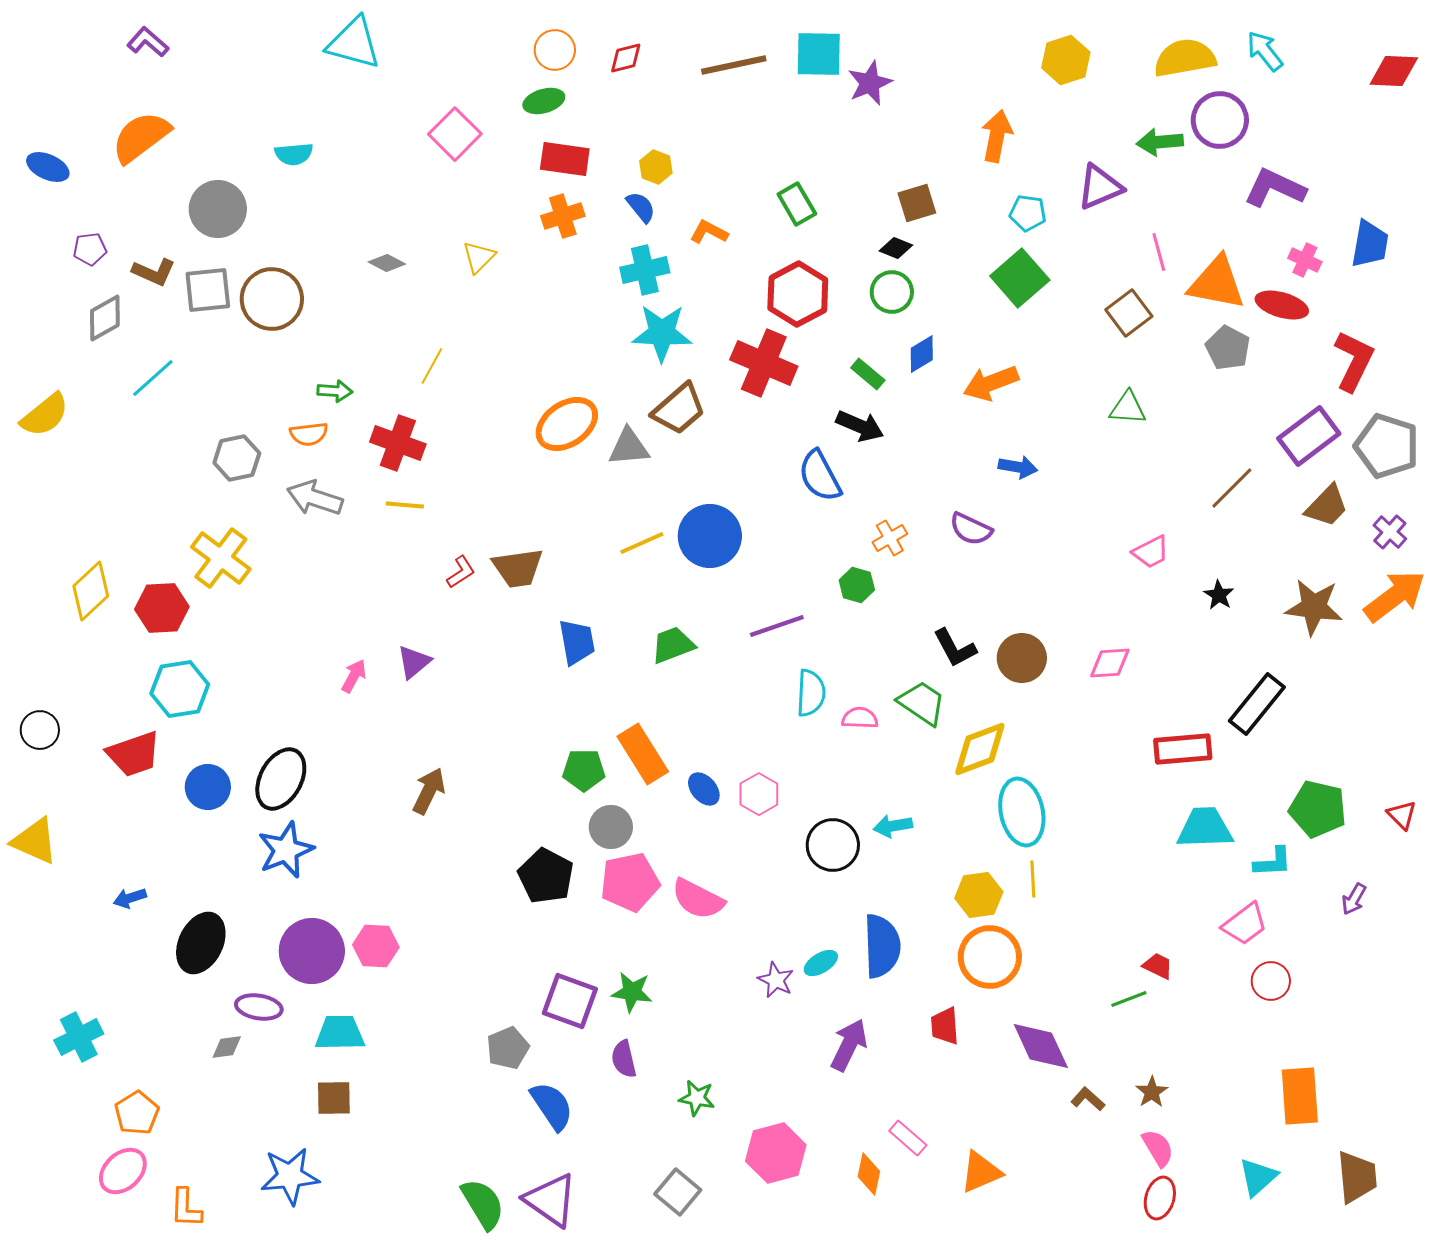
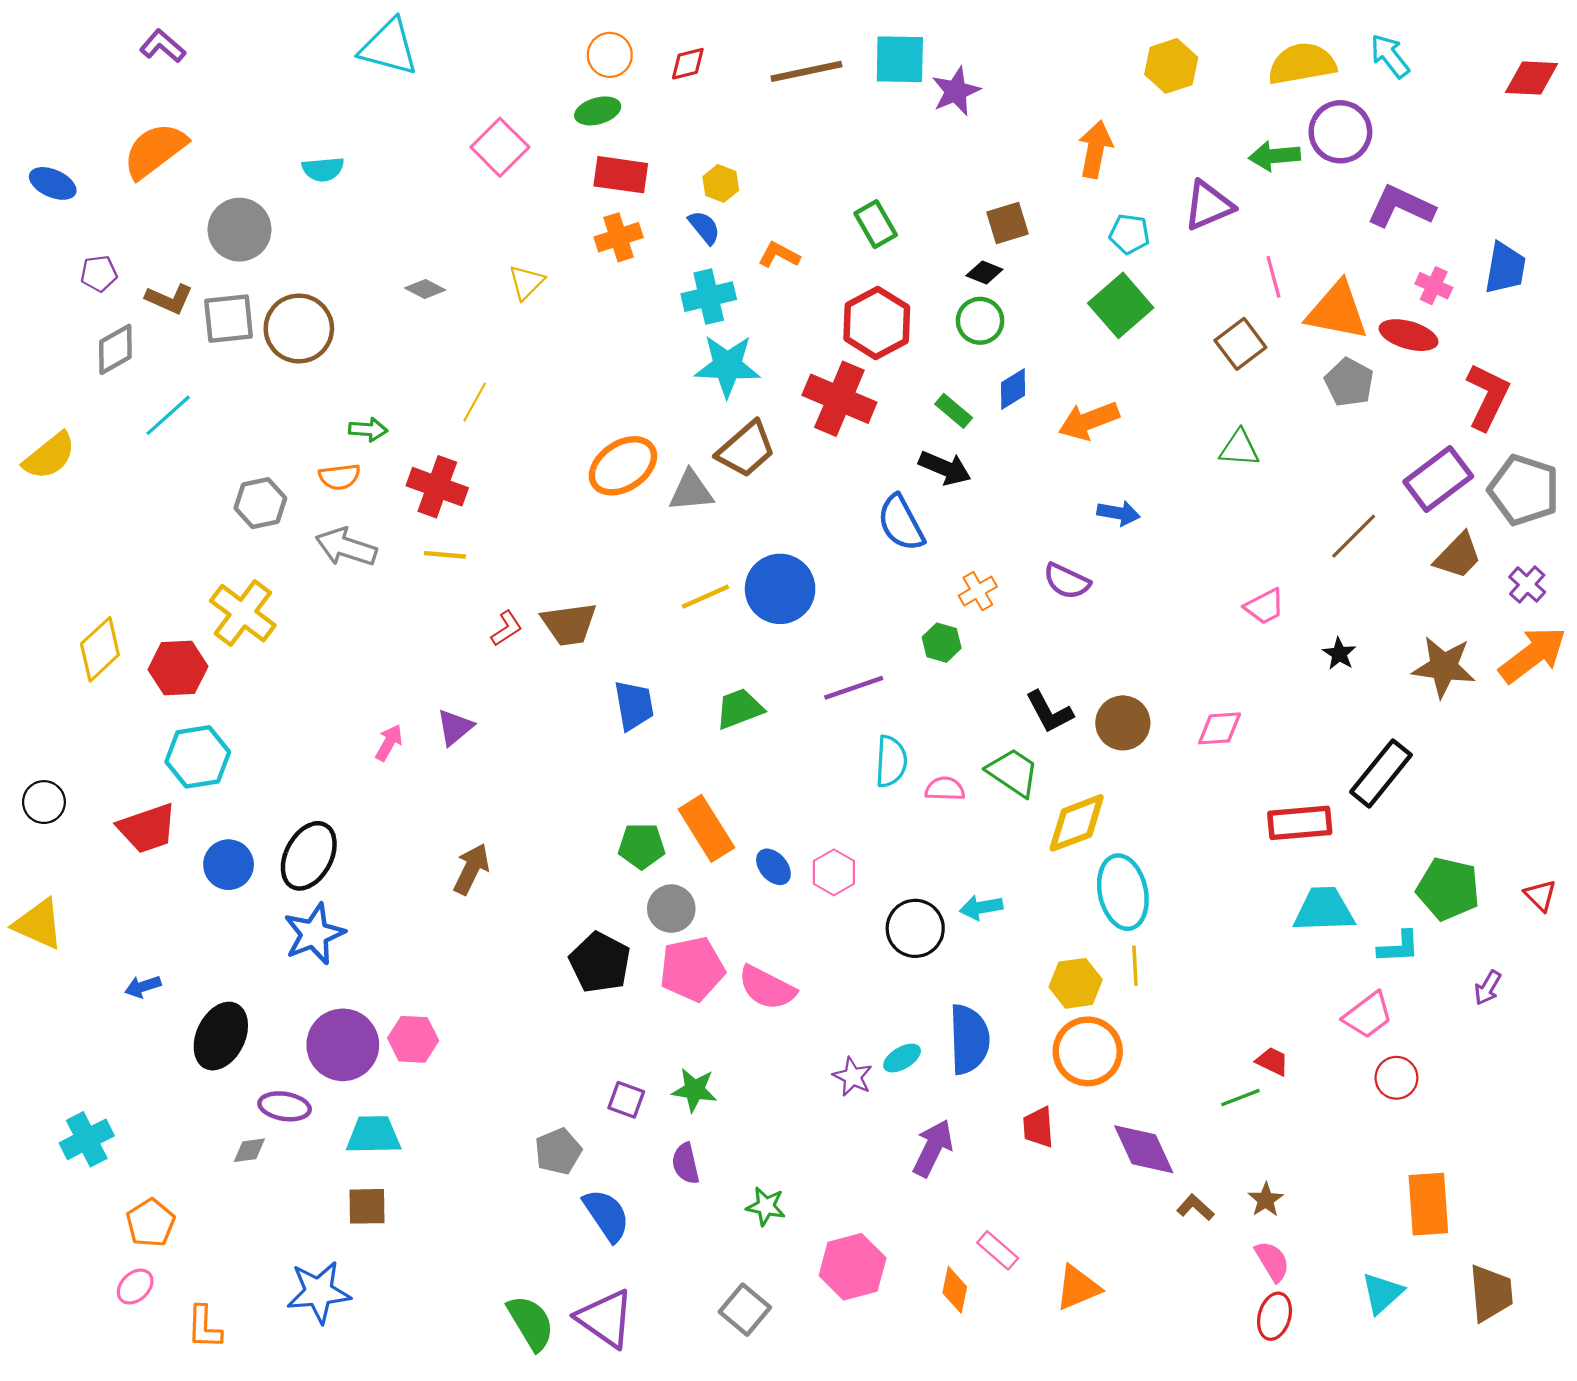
purple square: (570, 1001) -> (626, 1100), size x0.6
pink ellipse: (123, 1171) -> (135, 1287), size x0.7

